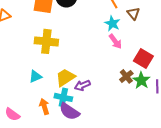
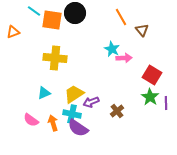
cyan star: (112, 23) -> (112, 49), moved
pink arrow: (115, 41) -> (124, 58), turned -56
brown cross: (126, 76) -> (117, 111), moved
pink semicircle: (12, 114) -> (31, 120), moved

